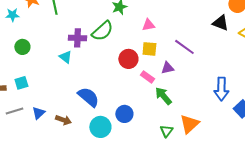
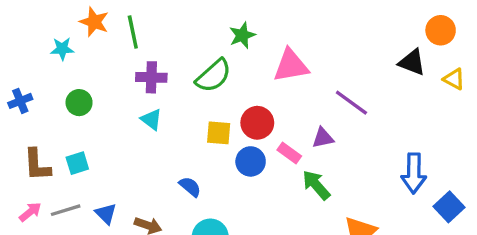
pink triangle: (148, 25) -> (291, 66), size x1.6
purple cross: (77, 38) -> (151, 77), moved
yellow square: (149, 49) -> (219, 133), moved
blue semicircle: (88, 97) -> (190, 187), size x0.6
blue triangle: (38, 113) -> (106, 214), turned -32
blue circle: (124, 114) -> (251, 161), moved

